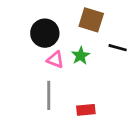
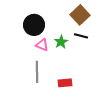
brown square: (91, 20) -> (80, 15), moved, turned 30
black line: (118, 48) -> (81, 36), moved

